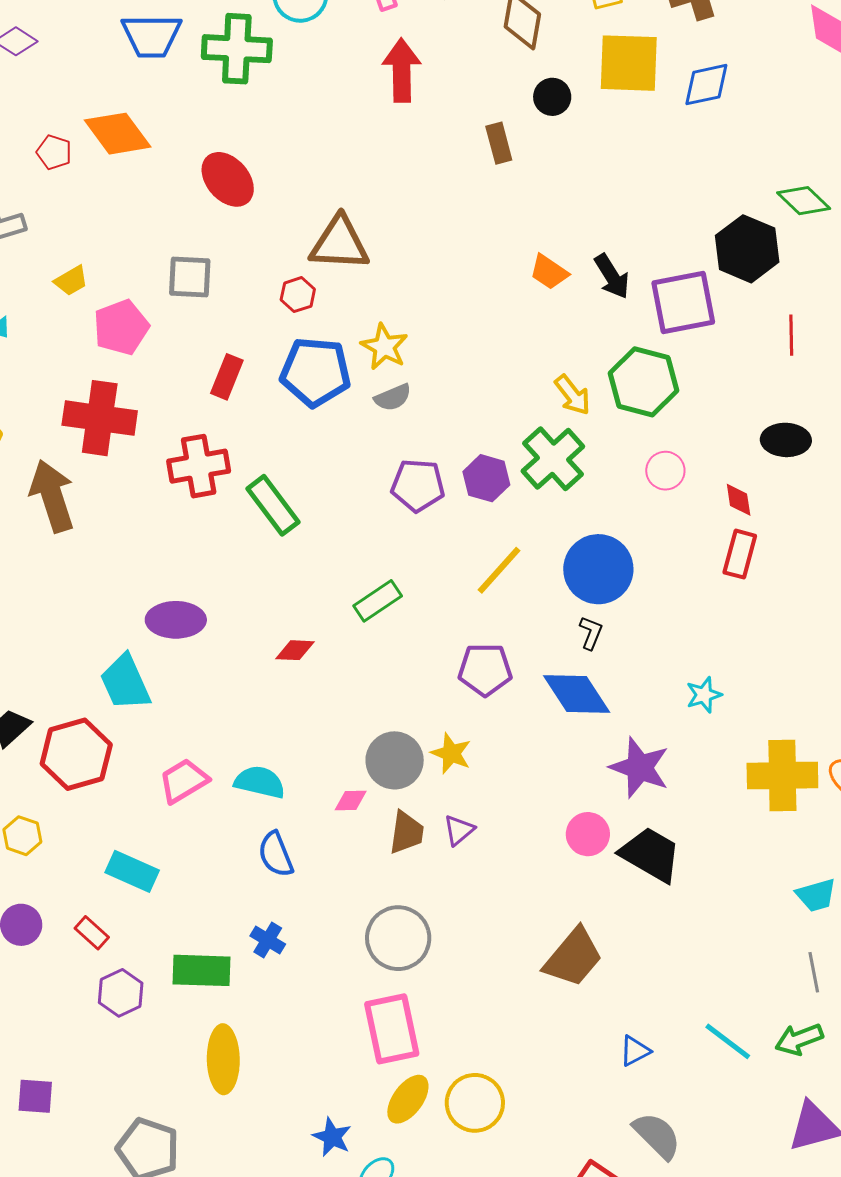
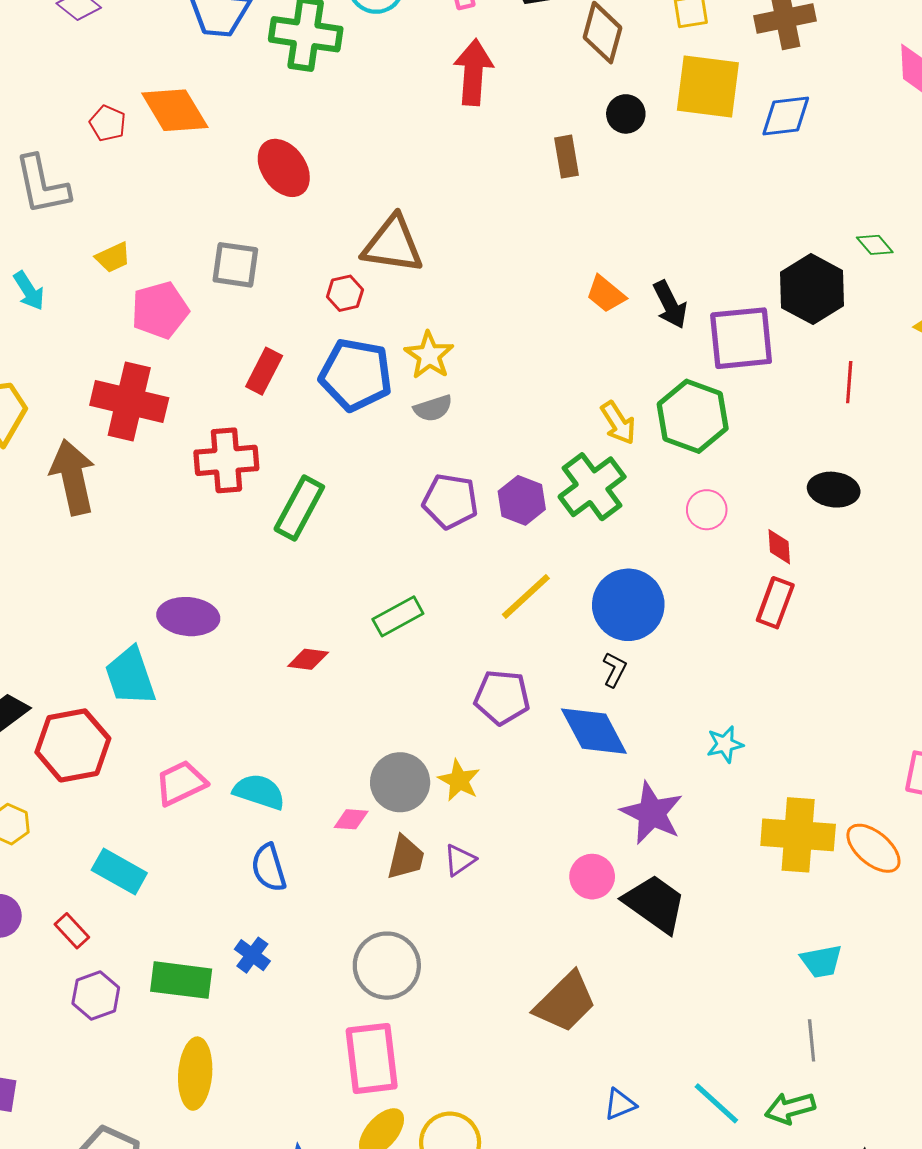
green diamond: (804, 201) -> (875, 245), size x0.7
green rectangle: (273, 505) -> (299, 508), turned 60

